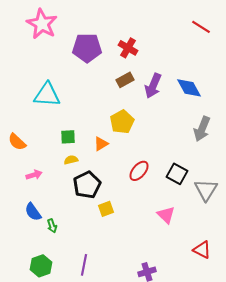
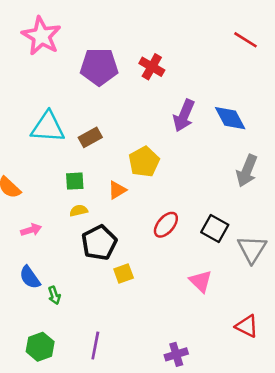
brown rectangle: (125, 80) -> (90, 137), moved

